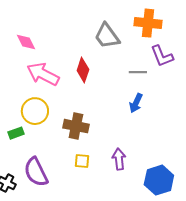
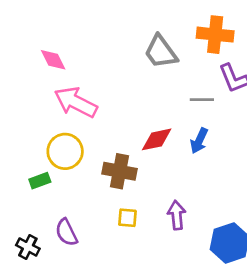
red diamond: (83, 70) -> (157, 139), moved, turned 60
purple semicircle: (36, 172) -> (66, 232), size x0.7

